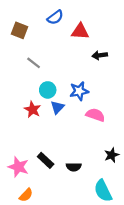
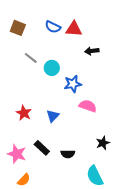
blue semicircle: (55, 17) -> (53, 27), moved, turned 63
cyan circle: (48, 90) -> (52, 68), moved
blue triangle: (57, 107) -> (53, 116), moved
red star: (33, 109) -> (24, 113), moved

